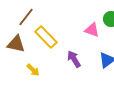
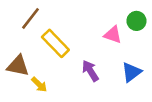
brown triangle: (16, 44) -> (18, 66), moved

